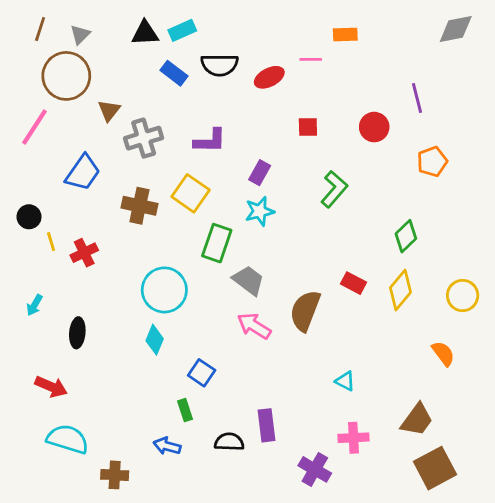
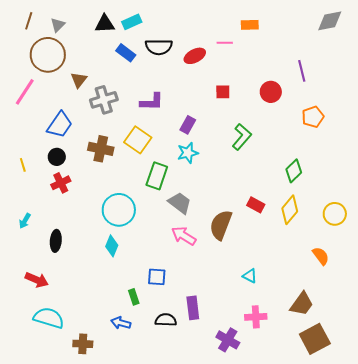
black circle: (29, 217) -> (57, 157), moved
yellow line: (51, 242) -> (23, 165), moved
blue square: (202, 373) -> (157, 277), moved, turned -30

